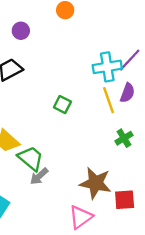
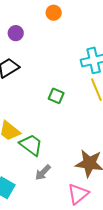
gray arrow: (39, 176) -> (43, 172), moved

